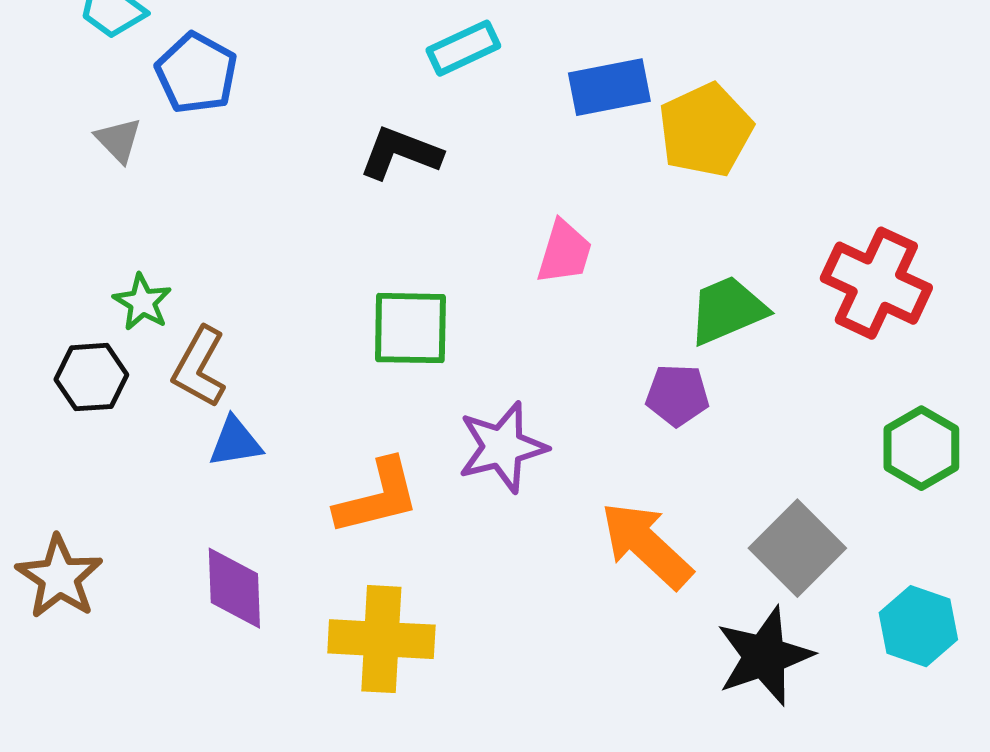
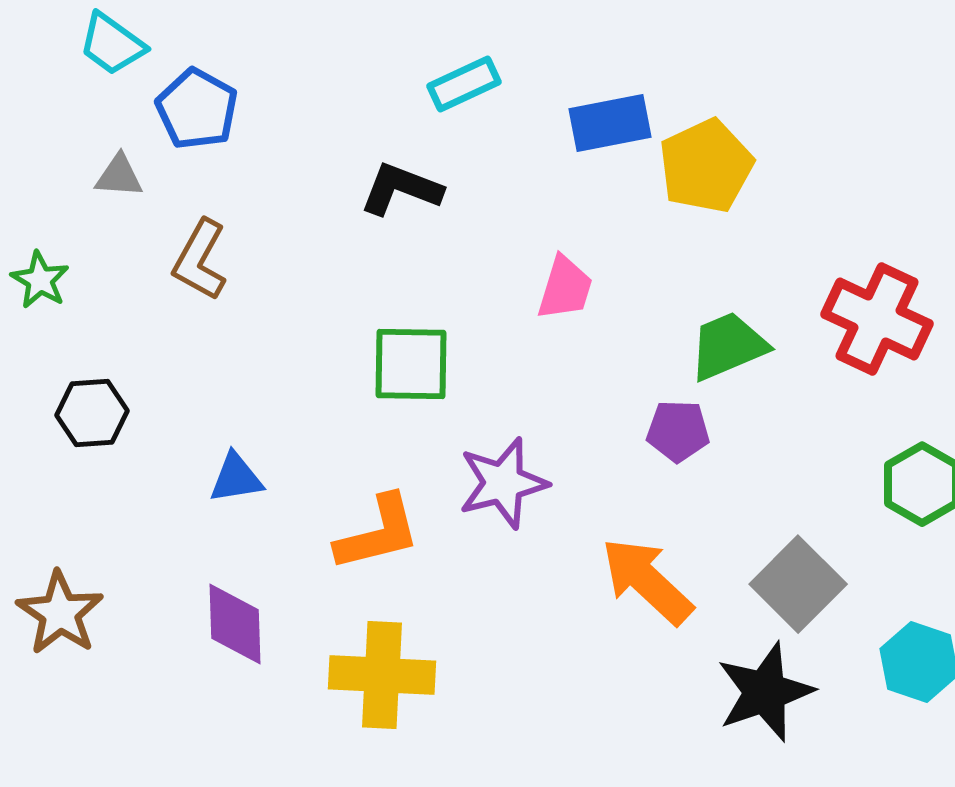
gray triangle: (118, 140) -> (119, 176), turned -42
green star: (142, 302) -> (40, 280), moved
brown L-shape: (199, 367) -> (200, 260), moved

